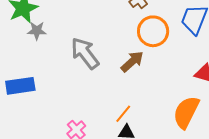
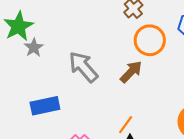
gray star: (37, 31) -> (34, 48), turned -30
blue rectangle: (20, 86) -> (45, 106), moved

